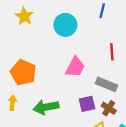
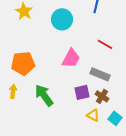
red line: (112, 52) -> (105, 44), turned -56
orange pentagon: (23, 72) -> (23, 63), turned -30
green arrow: (46, 107) -> (44, 95), turned 65

